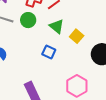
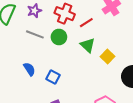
blue square: (49, 52) -> (53, 77), moved

